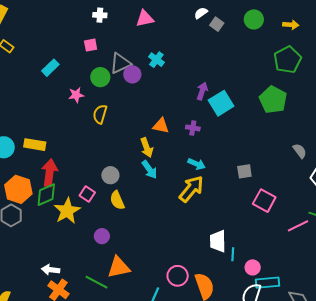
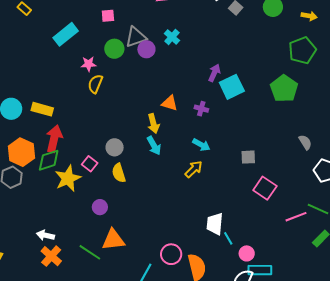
cyan rectangle: (50, 68) -> (66, 34), size x1.4
yellow semicircle: (100, 114) -> (95, 84), moved
yellow arrow: (191, 189) -> (194, 169), size x0.7
cyan line: (233, 254) -> (228, 238), turned -40

